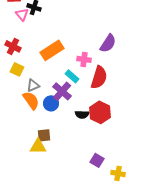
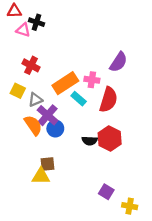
pink triangle: (22, 14) -> (23, 30), turned -32
red cross: (13, 46) -> (31, 65), moved
orange rectangle: (52, 50) -> (65, 83), moved
gray triangle: (33, 85) -> (35, 100), moved
purple cross: (62, 91) -> (48, 115), moved

